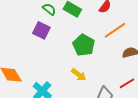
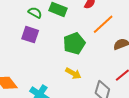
green pentagon: (84, 45) -> (74, 43), turned 30

